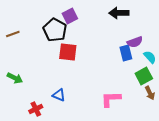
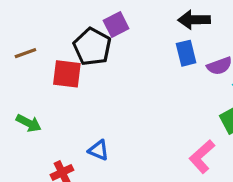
red square: (68, 52) -> (67, 74), moved
blue rectangle: (126, 53) -> (186, 53), moved
pink L-shape: (111, 99) -> (202, 157), moved, turned -40

